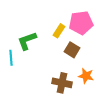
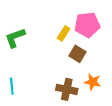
green L-shape: (27, 41) -> (15, 38), moved
cyan line: (11, 58) -> (12, 86), moved

